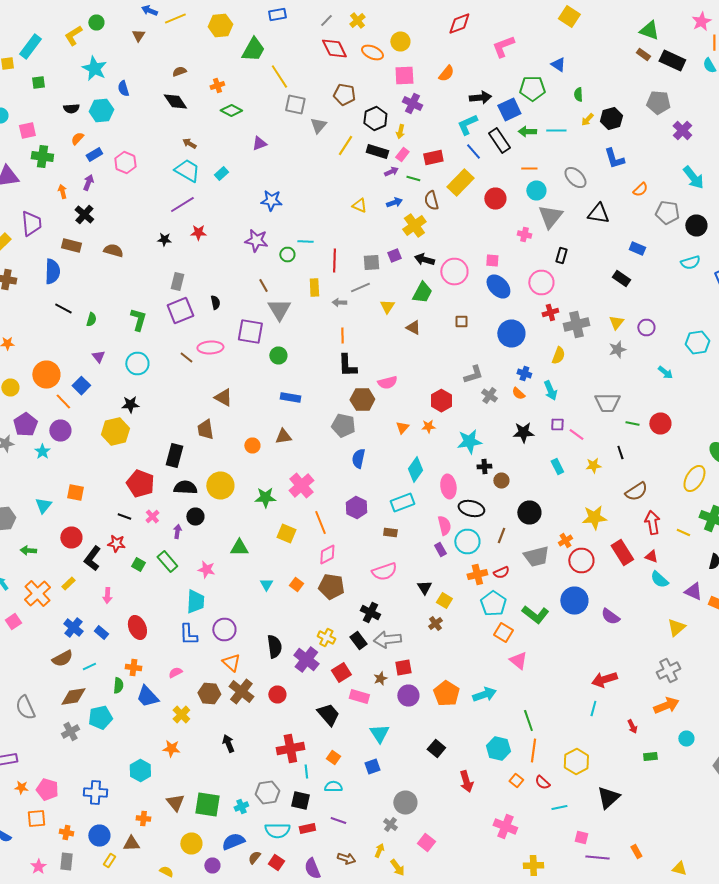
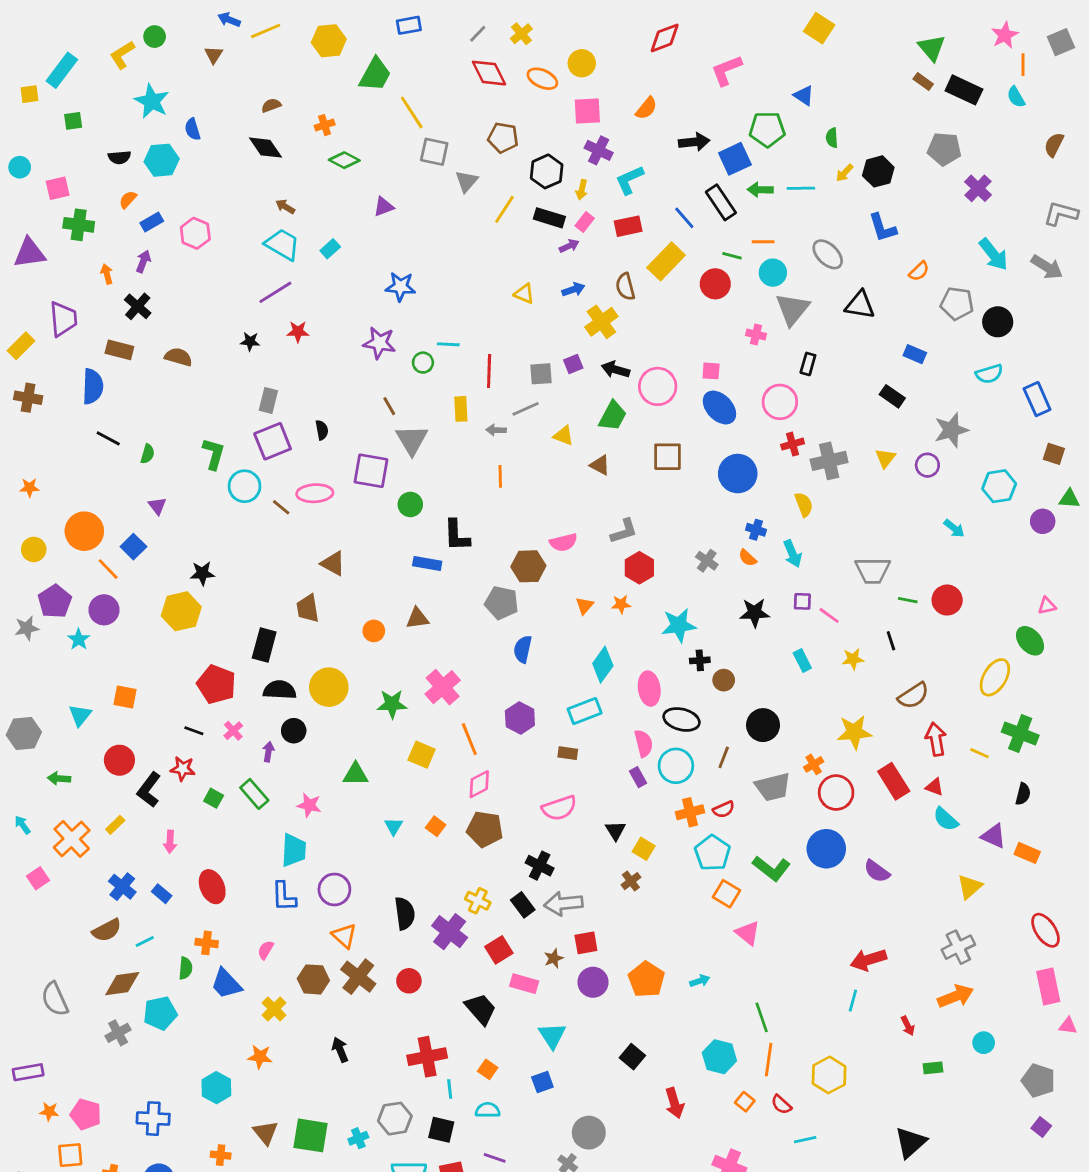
green triangle: (649, 30) -> (932, 48), turned 30
cyan L-shape: (467, 124) -> (630, 180), moved
green line: (413, 178) -> (732, 256), moved
yellow triangle: (387, 306) -> (563, 436), turned -42
brown square: (461, 322) -> (667, 457), size x1.6
gray star: (617, 350) -> (951, 430), moved, size x1.4
yellow semicircle: (558, 356) -> (804, 504), turned -42
cyan circle: (137, 364) -> (245, 486), moved
black L-shape: (347, 366) -> (457, 535), moved
gray L-shape: (473, 374) -> (624, 531), moved
pink semicircle: (175, 672) -> (266, 950), turned -32
cyan arrow: (484, 694) -> (700, 981), size x0.6
black triangle: (608, 798) -> (911, 1142), moved

